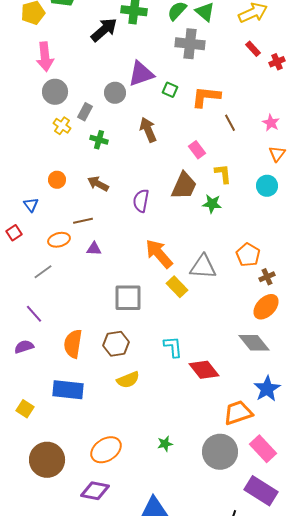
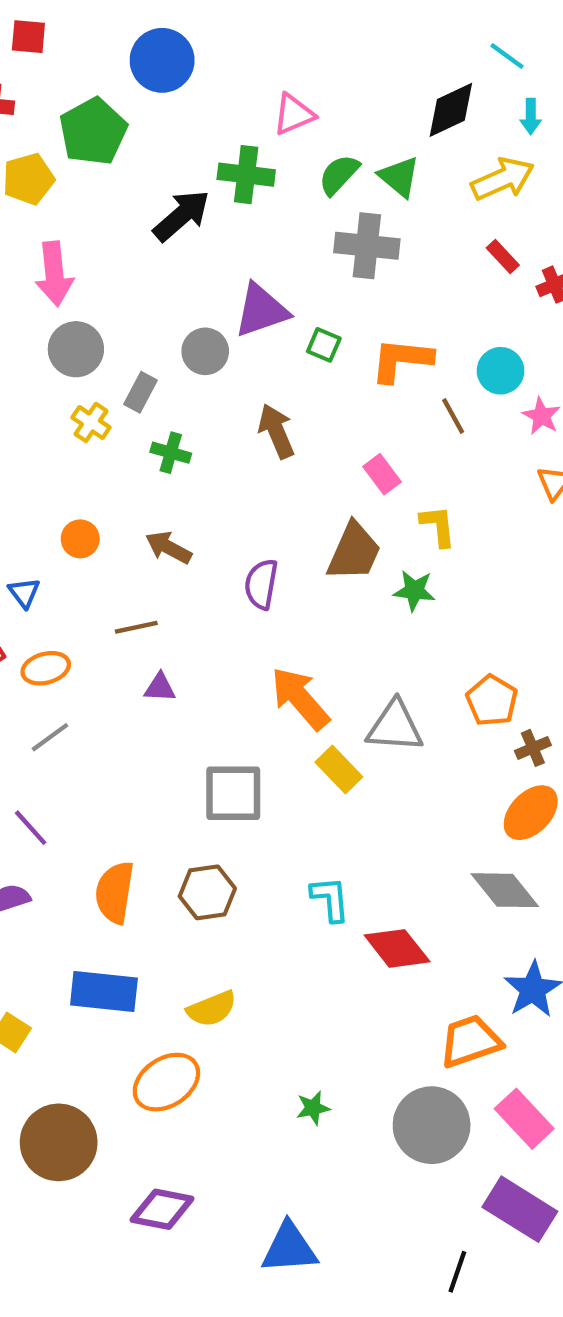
cyan circle: (267, 186) -> (501, 371), moved
orange ellipse: (59, 240) -> (46, 668), moved
yellow semicircle: (128, 380) -> (212, 1009), moved
orange ellipse: (106, 450) -> (166, 1082), moved

